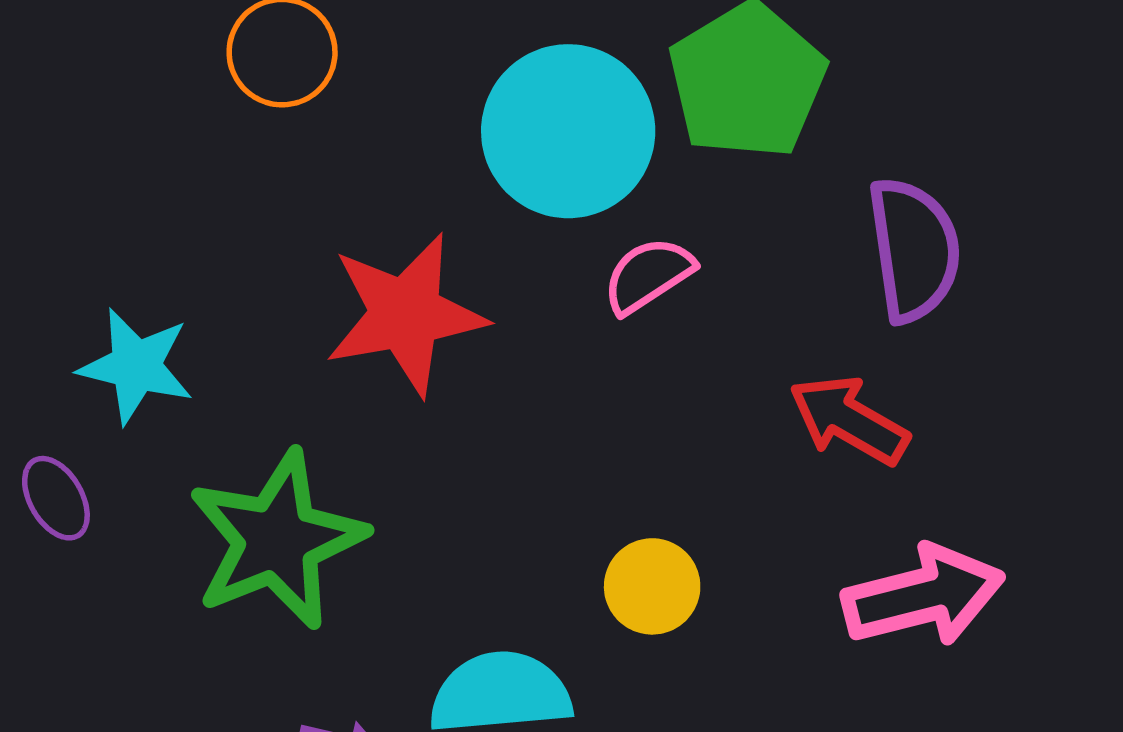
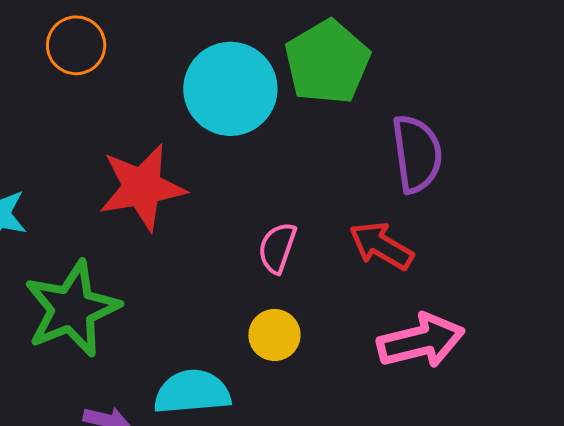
pink semicircle: (648, 275) -> (277, 248), moved, turned -38

